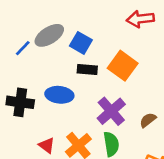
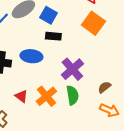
orange square: (123, 66) -> (93, 23), moved
brown semicircle: (148, 120) -> (104, 87), moved

